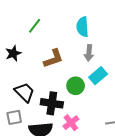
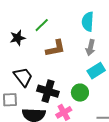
green line: (35, 26) -> (42, 25), moved
green circle: (76, 86) -> (80, 93), moved

